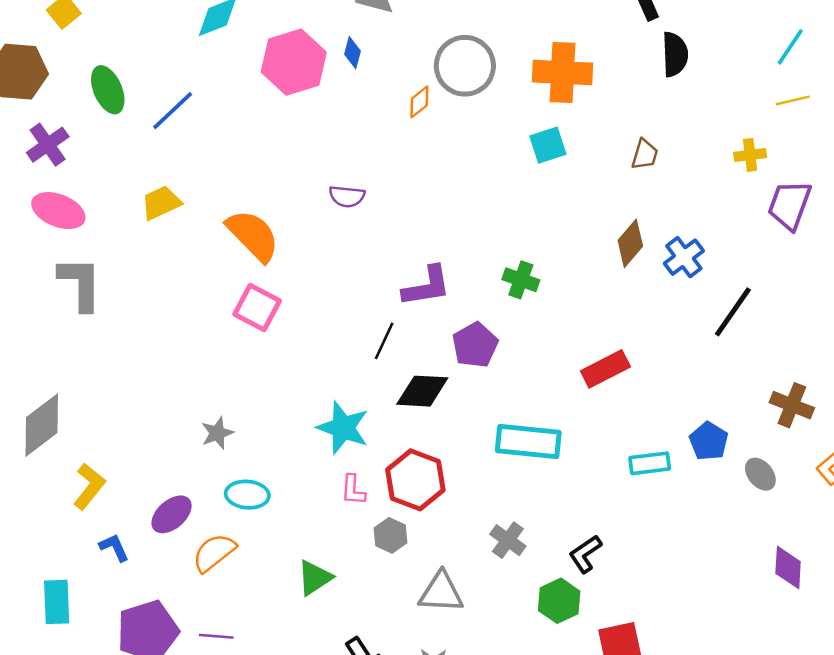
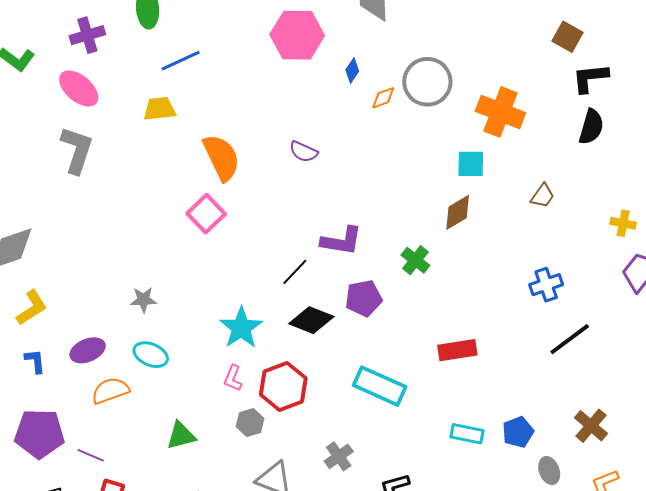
blue diamond: (352, 53) -> (352, 70), moved
blue line: (173, 111) -> (181, 61), moved
brown diamond: (630, 243) -> (458, 212), moved

